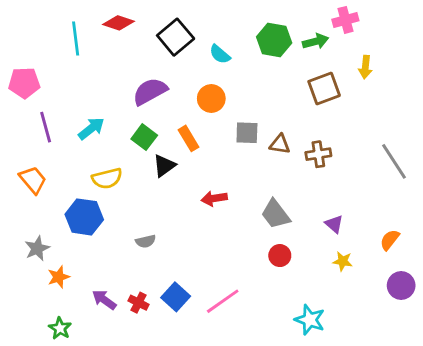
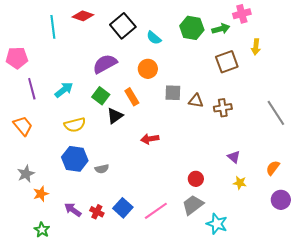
gray trapezoid: (276, 214) -> (193, 205), moved, turned 90
blue hexagon: (84, 217) -> (75, 159), moved

